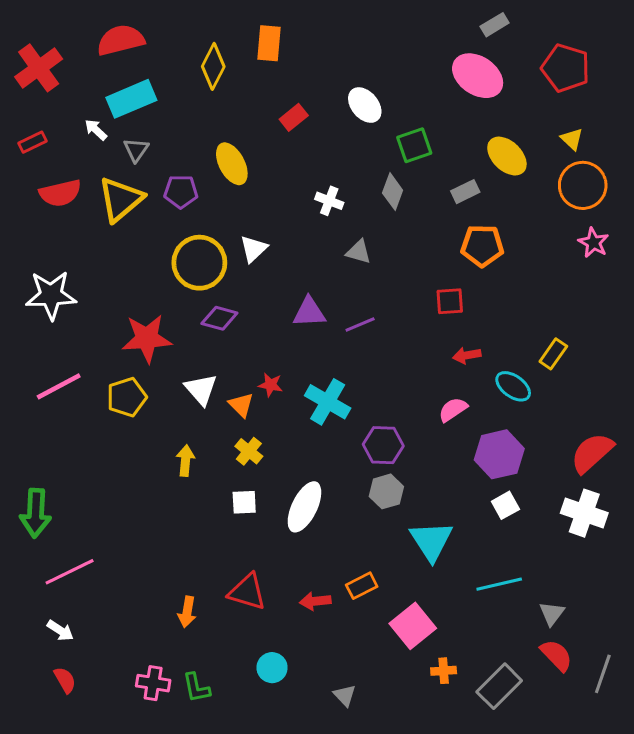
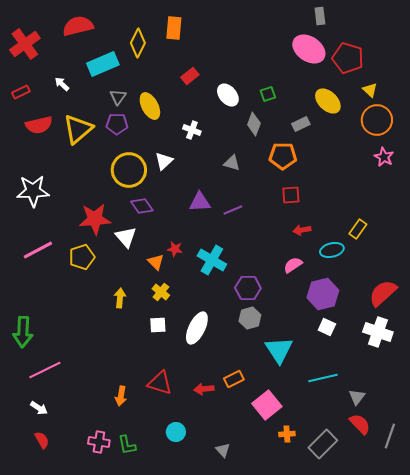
gray rectangle: (495, 25) -> (320, 16), turned -66
red pentagon: (566, 68) -> (348, 58), moved
cyan rectangle: (131, 99) -> (103, 64), moved
white ellipse: (365, 105) -> (228, 95), moved
green square: (414, 145) -> (268, 94), size x0.7
gray triangle: (136, 150) -> (118, 97), moved
white cross: (329, 201) -> (192, 130), moved
orange pentagon: (482, 246) -> (283, 156), moved
purple diamond: (219, 318) -> (142, 206), turned 40
cyan ellipse: (513, 386) -> (332, 250), turned -50
white triangle: (201, 389) -> (126, 237), moved
white square: (505, 505) -> (327, 327), turned -36

